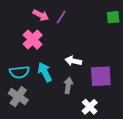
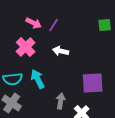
white arrow: (73, 61) -> (61, 51), moved
gray arrow: (68, 85) -> (61, 101), moved

